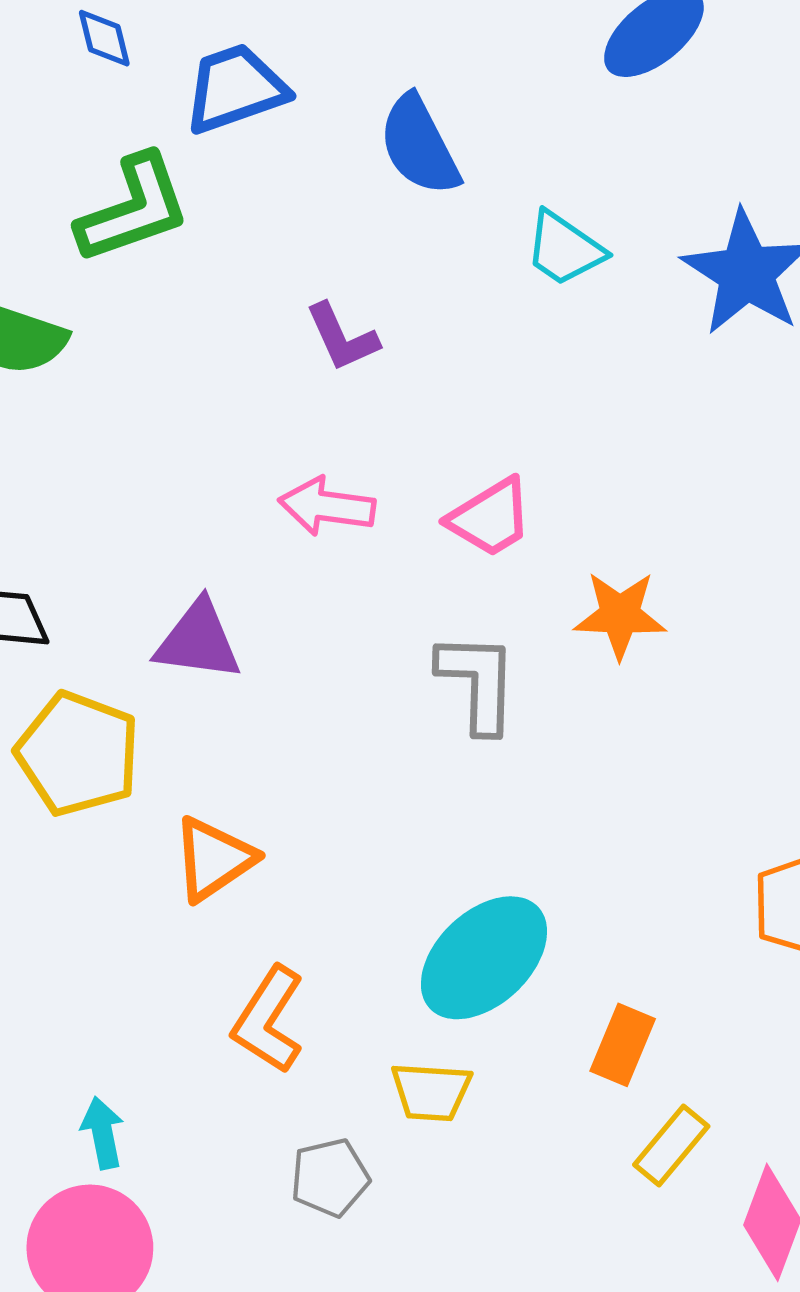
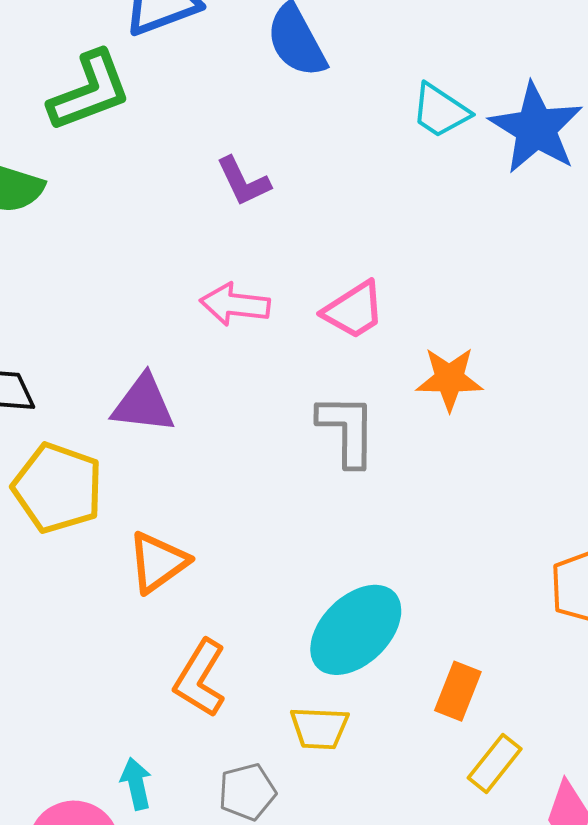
cyan trapezoid: (564, 249) -> (440, 111), moved
cyan arrow: (103, 1133) -> (136, 784), moved

